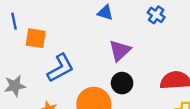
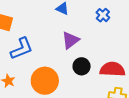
black circle: (122, 83) -> (82, 66), moved

